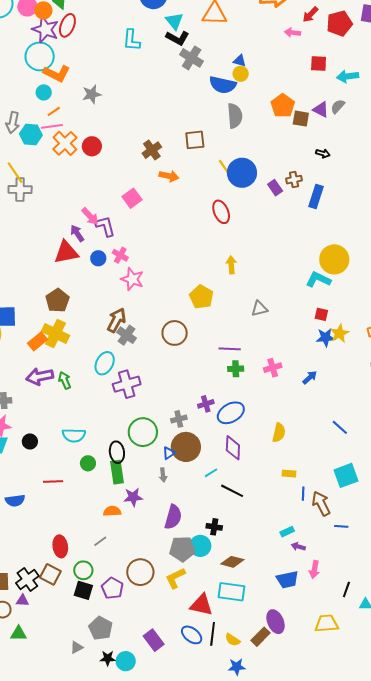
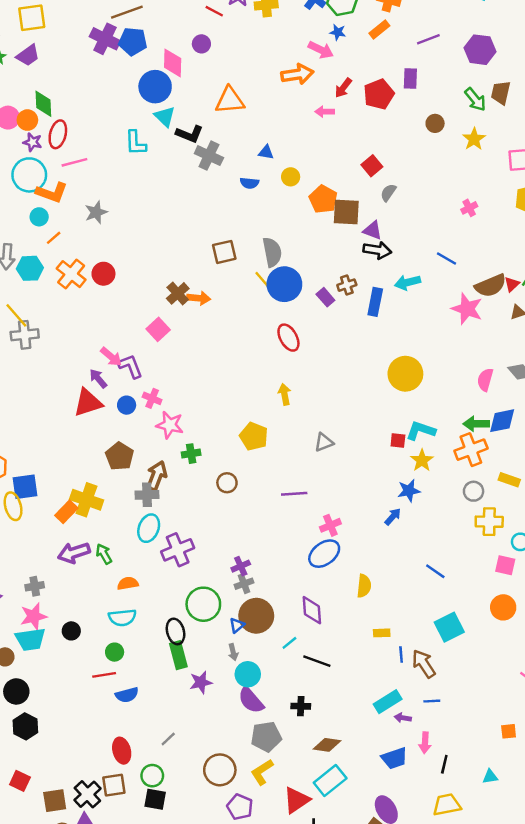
cyan triangle: (174, 21) -> (165, 117), moved
purple star: (45, 29) -> (32, 142), size x0.6
red square: (319, 63) -> (372, 166), moved, turned -36
yellow circle: (241, 74) -> (291, 177), moved
cyan arrow: (348, 76) -> (408, 282), moved
blue semicircle: (223, 85) -> (249, 183), size x0.6
purple triangle: (321, 109) -> (373, 230), moved
gray semicircle: (235, 116) -> (272, 252), moved
brown square: (301, 119) -> (346, 212), size x1.4
pink line: (52, 126) -> (74, 162), moved
brown cross: (152, 150) -> (178, 293), moved
black arrow: (323, 153) -> (377, 250), size x1.6
red ellipse: (221, 212) -> (288, 338), moved
cyan L-shape: (318, 279) -> (421, 431), moved
brown pentagon: (57, 300) -> (120, 456), moved
brown circle: (175, 333) -> (227, 483), size x0.7
gray cross: (127, 335) -> (147, 495), moved, turned -30
blue star: (326, 337) -> (409, 491), moved
pink cross: (273, 368) -> (330, 525), moved
green cross: (236, 369) -> (191, 454), moved
purple cross: (206, 404) -> (241, 566), moved
blue ellipse: (231, 413) -> (324, 554), moved
green circle: (88, 463) -> (115, 652), moved
blue semicircle: (15, 501) -> (127, 695), moved
orange semicircle: (112, 511) -> (128, 583), moved
purple semicircle: (173, 517) -> (251, 700), turned 130
blue line: (341, 526) -> (432, 701), moved
cyan rectangle: (287, 532) -> (388, 702), size x1.6
cyan circle: (200, 546) -> (248, 674), moved
brown square: (50, 574) -> (114, 785), turned -30
purple pentagon: (112, 588) -> (240, 807), moved
black line: (346, 589) -> (444, 764), moved
cyan rectangle: (231, 592) -> (330, 780), turned -40
red triangle: (201, 605) -> (297, 800), turned -40

